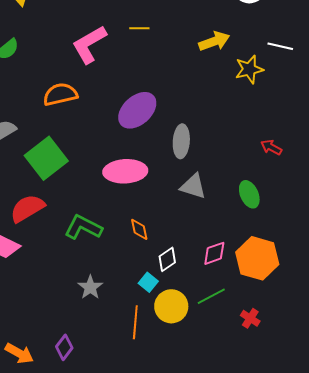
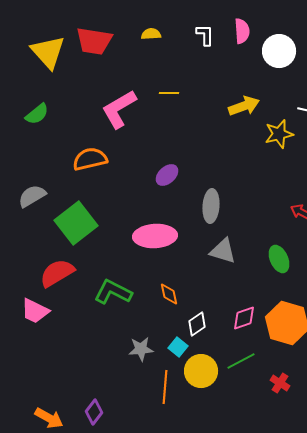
purple ellipse: (137, 110) -> (167, 175), size x0.6
gray star: (90, 287) -> (141, 349), moved, turned 30

